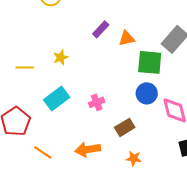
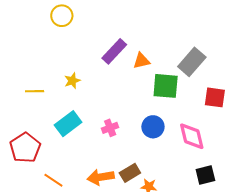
purple rectangle: (101, 29) -> (114, 51), size x1.4
blue circle: (147, 93) -> (153, 127), moved
brown rectangle: (125, 127) -> (130, 173), moved

